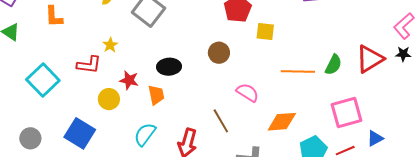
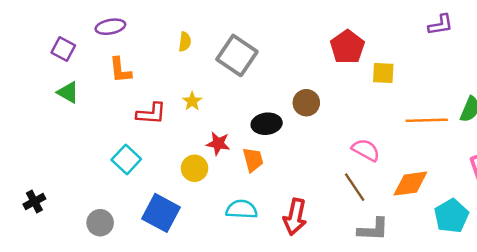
brown circle: (219, 53) -> (306, 103), moved
red L-shape: (89, 65) -> (151, 114), moved
cyan square: (43, 80) -> (126, 159), moved, size x0.7
brown line: (221, 121) -> (355, 187), moved
cyan semicircle: (145, 134) -> (242, 209), turned 60

